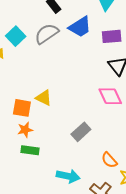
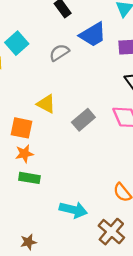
gray semicircle: (47, 34) -> (59, 53), moved, size x0.7
yellow triangle: (44, 98) -> (46, 104), moved
gray rectangle: (81, 132) -> (83, 120), moved

